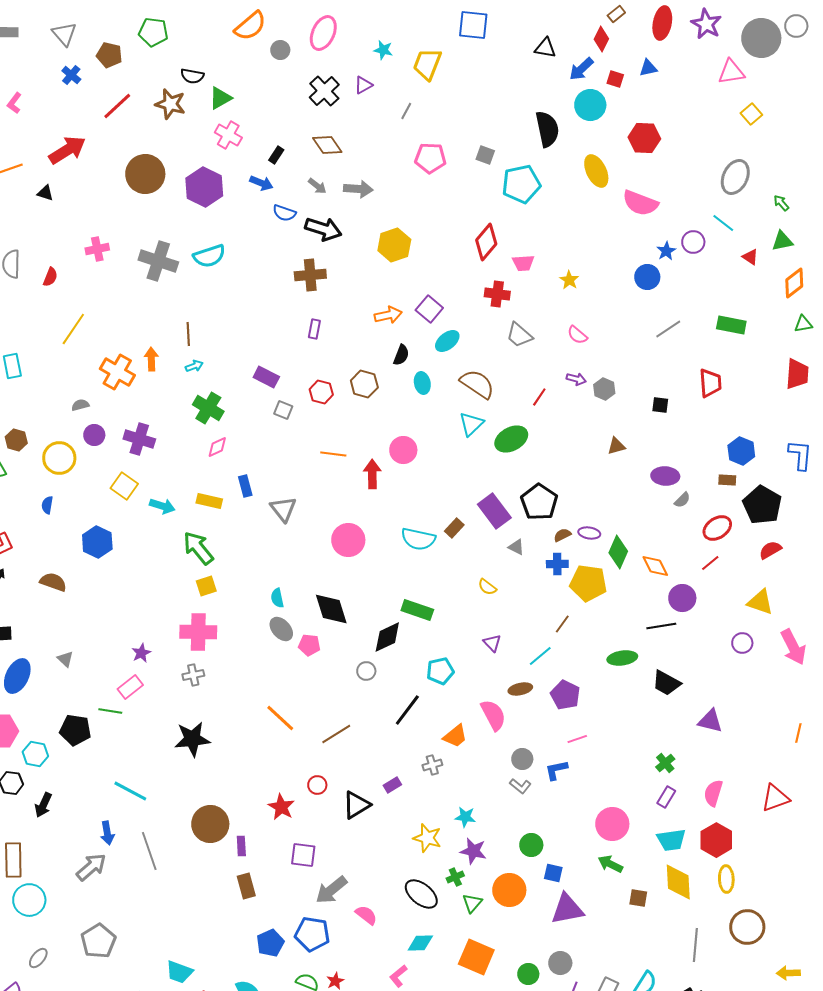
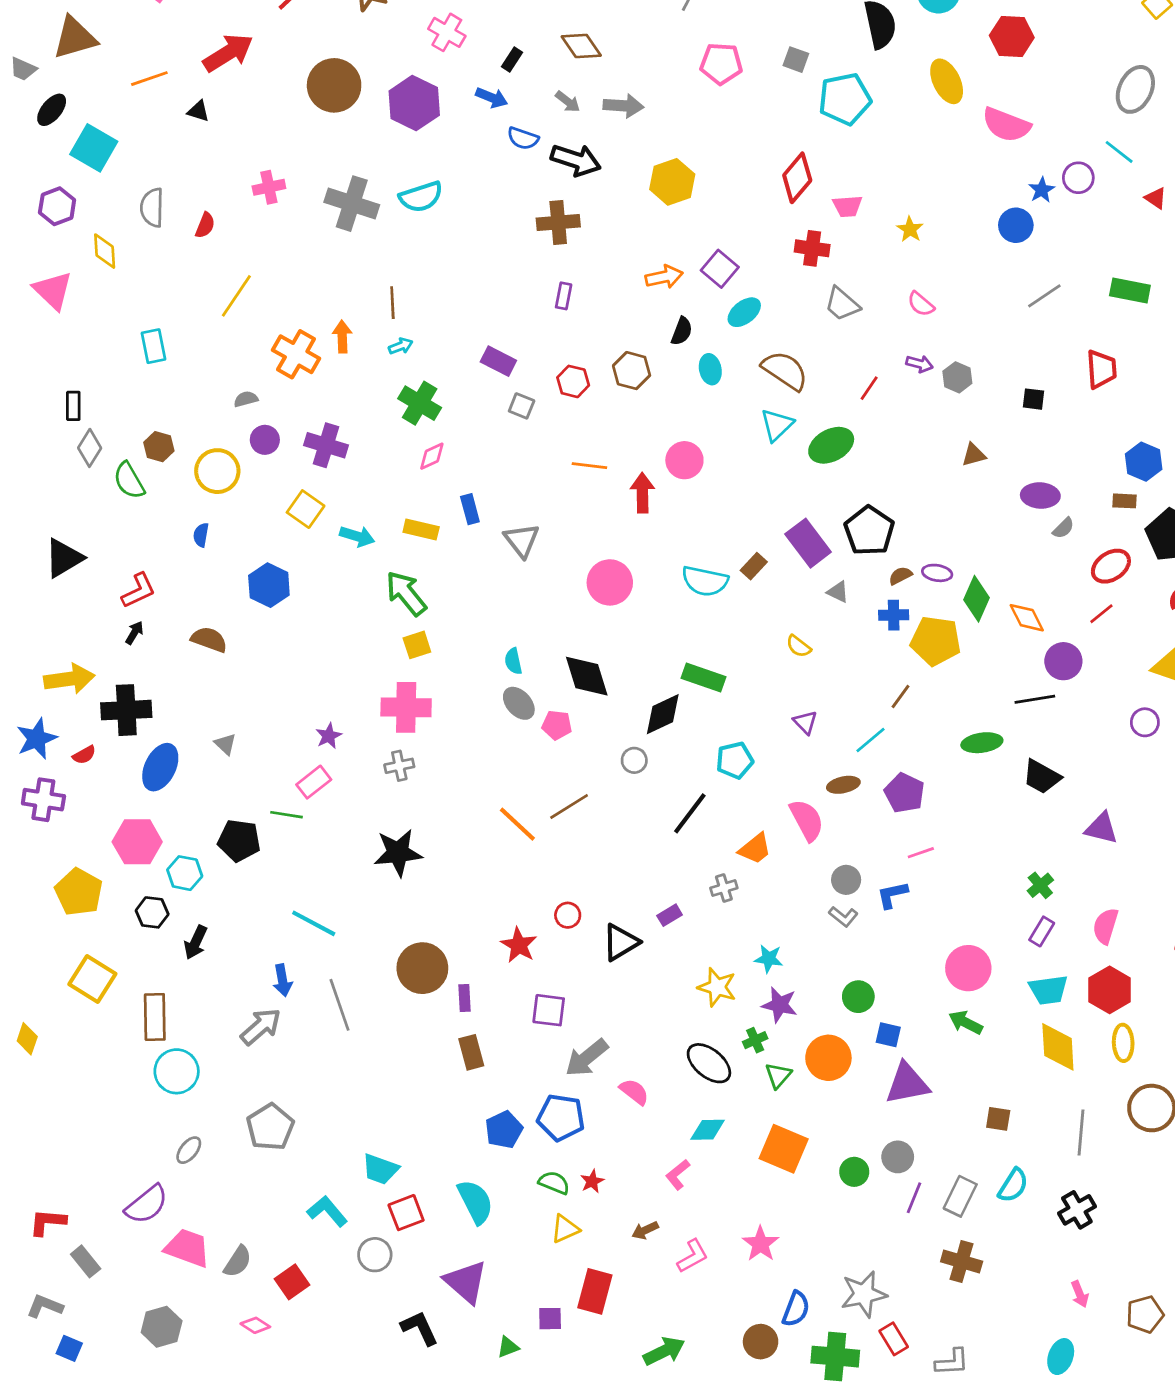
brown line: (336, 734) -> (569, 807), moved
brown square: (638, 898) -> (998, 1119), moved

